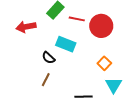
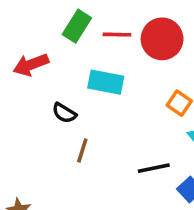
black semicircle: (49, 58) -> (64, 113), moved

